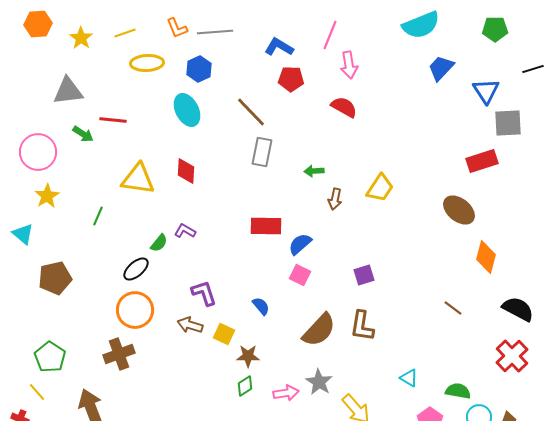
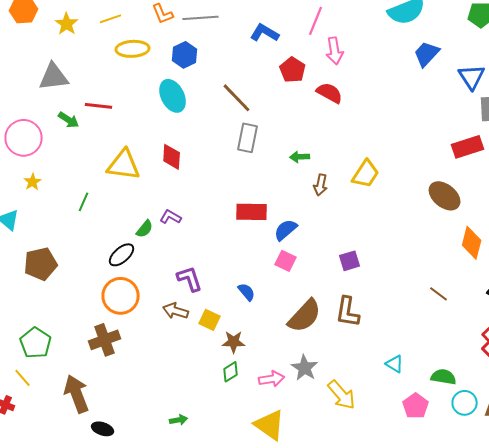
red pentagon: (291, 79) -> (293, 70), moved, turned 30
yellow star: (47, 196) -> (33, 182), size x0.7

